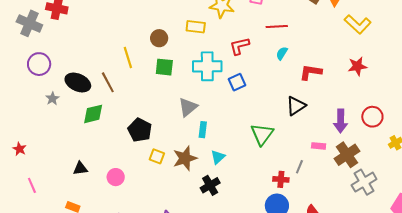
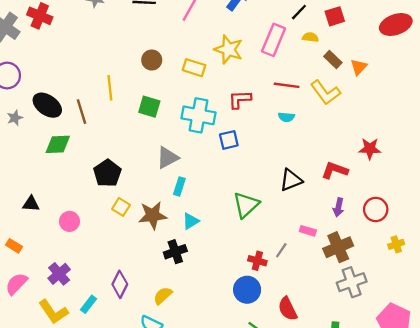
yellow L-shape: (358, 24) -> (325, 92), moved
brown circle: (159, 38) -> (152, 60), moved
cyan semicircle: (282, 53) -> (286, 117), turned -128
red L-shape: (311, 72) -> (335, 170), moved
purple arrow: (341, 121) -> (338, 207), size x0.7

